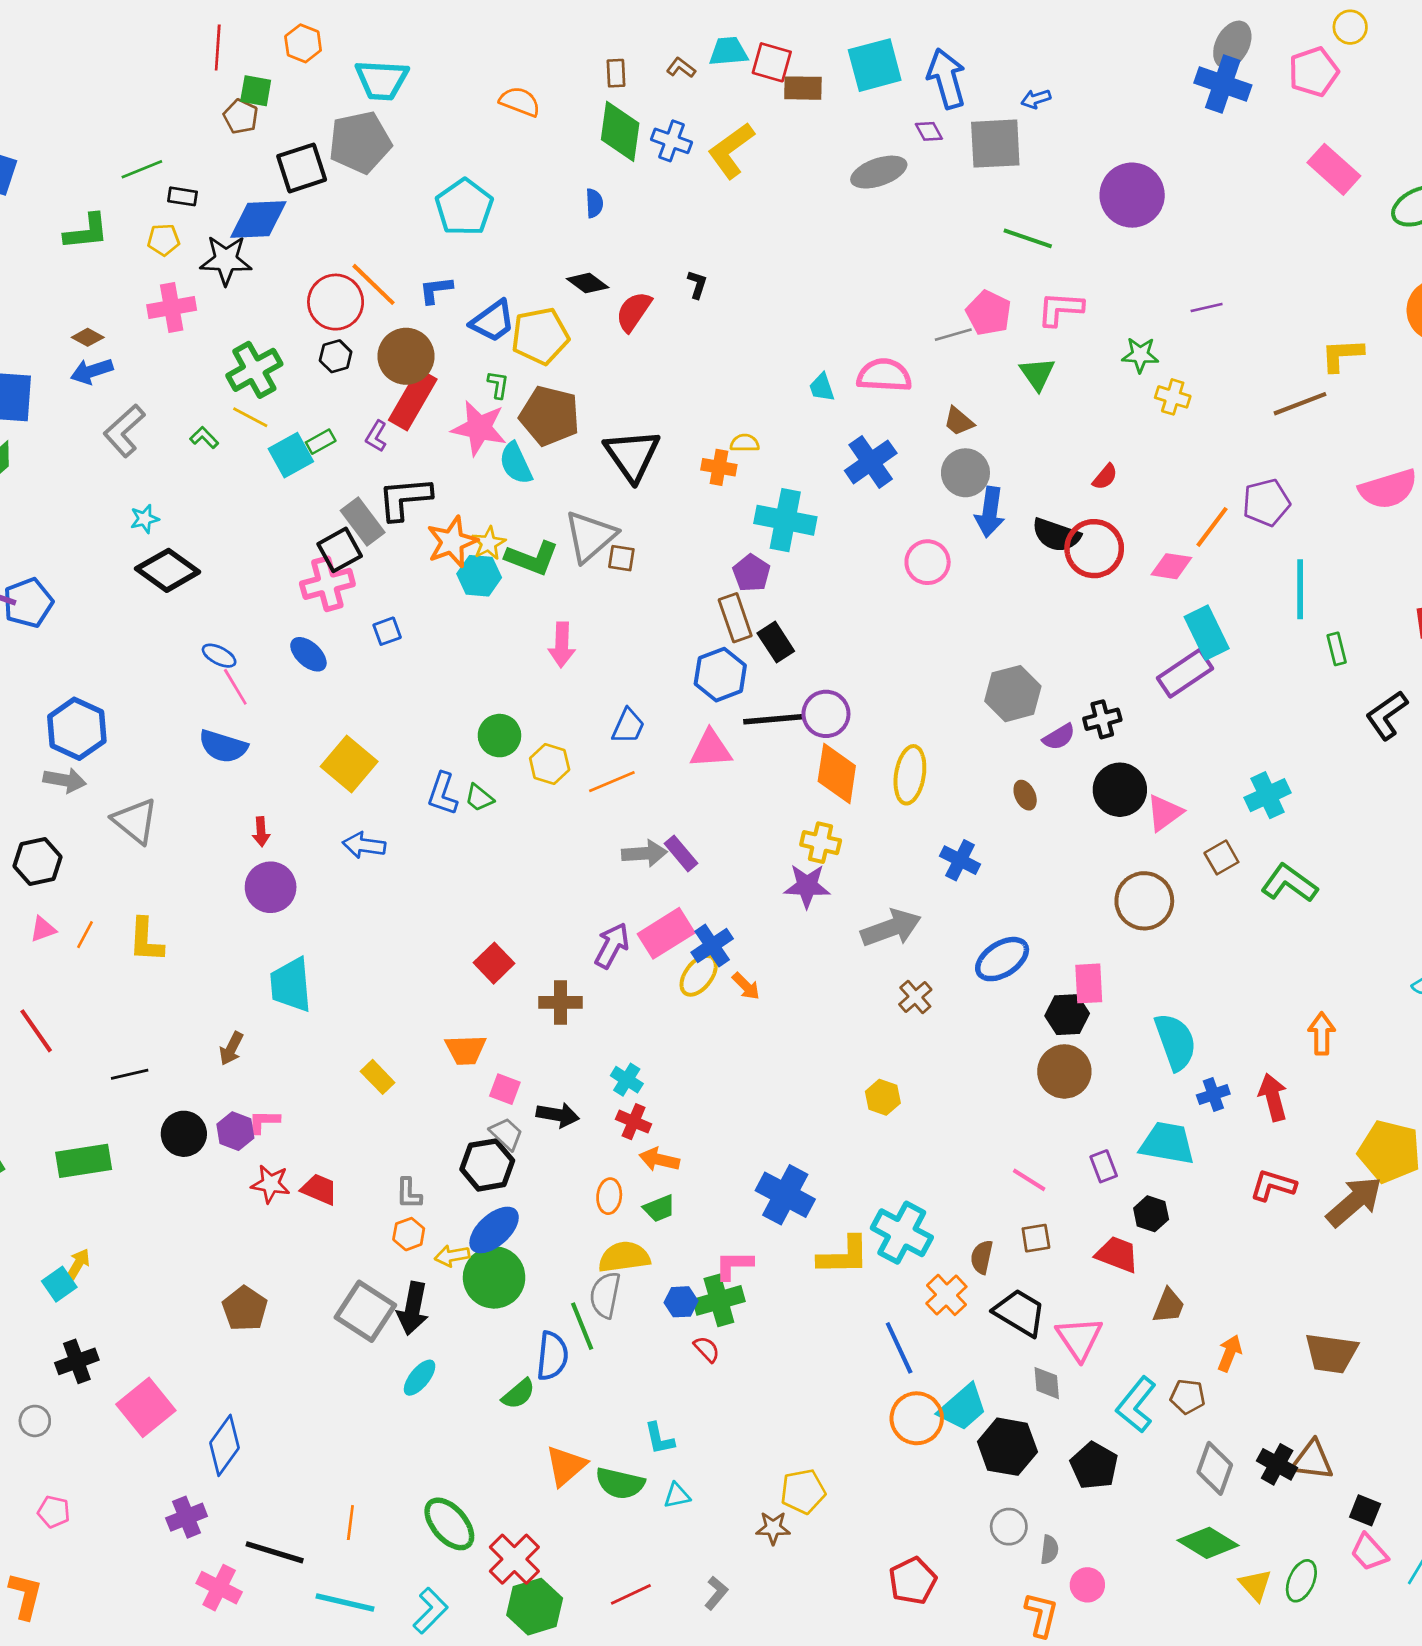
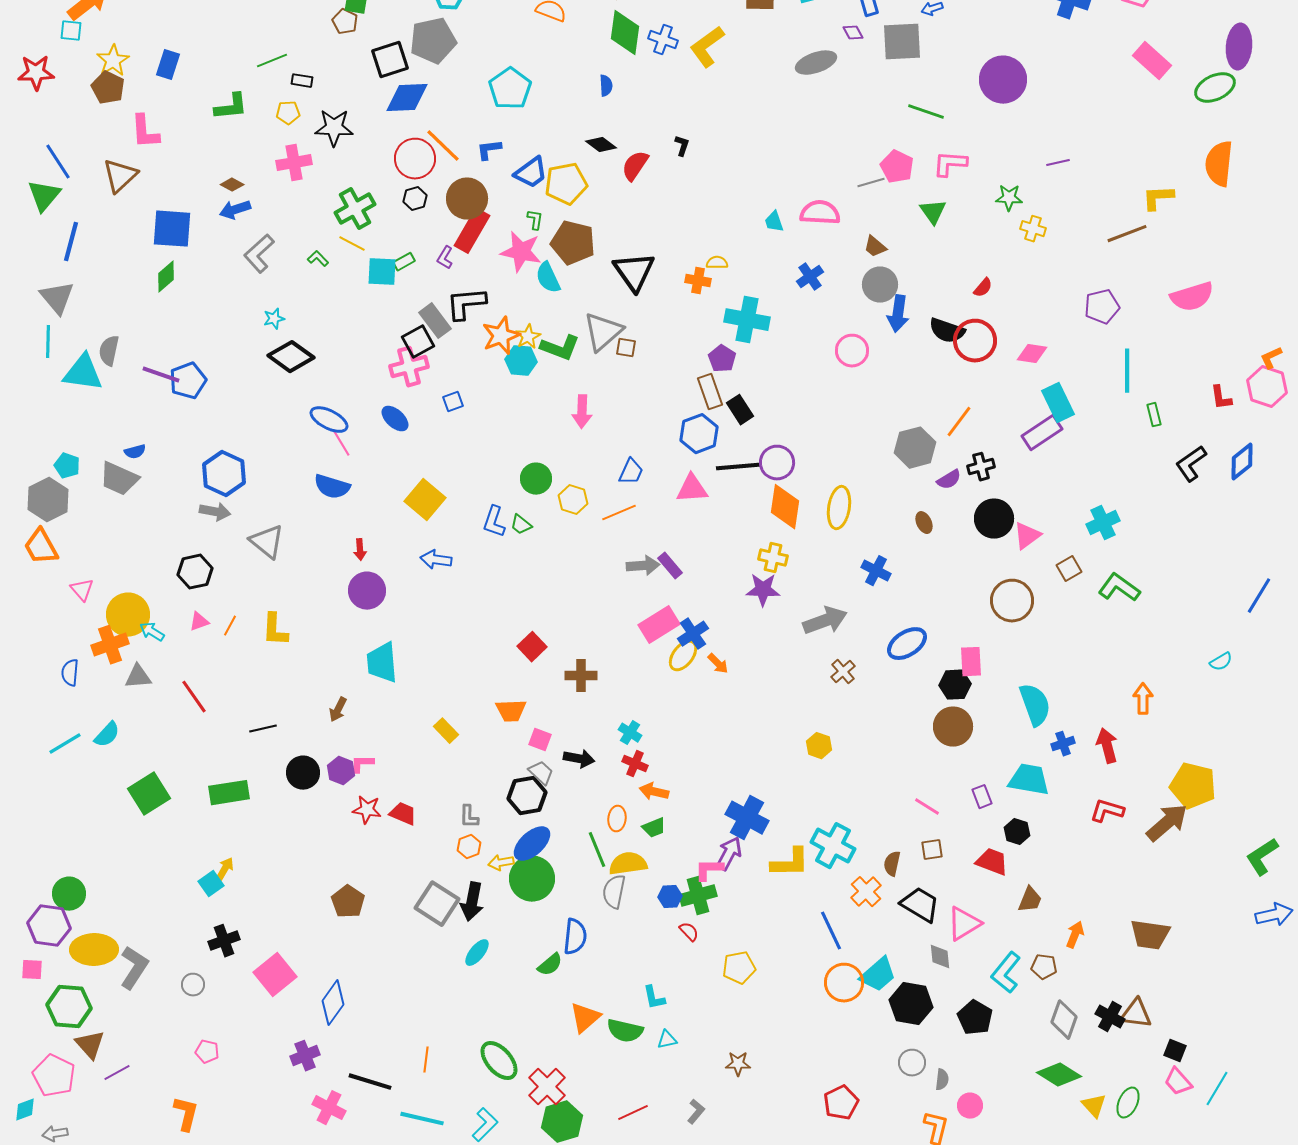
blue diamond: (258, 219) -> (407, 98), moved
cyan square: (291, 455) -> (382, 272), turned 32
blue cross: (871, 462) -> (810, 277), size x0.7
orange line: (1212, 527) -> (959, 422), moved
blue ellipse: (219, 656) -> (329, 420), size x1.5
purple arrow: (612, 946) -> (729, 854), moved
green line: (582, 1326) -> (597, 850), moved
pink triangle: (1079, 1338) -> (964, 924), turned 33
yellow pentagon: (803, 1491) -> (739, 968), moved

